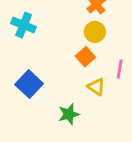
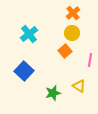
cyan cross: (24, 25) -> (29, 34), moved, turned 30
yellow triangle: (96, 87) -> (79, 86), moved

